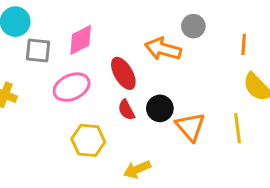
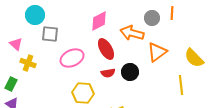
pink diamond: (81, 40) -> (99, 21), moved
orange line: (244, 44) -> (172, 13), moved
red semicircle: (126, 110) -> (108, 73), turned -72
orange triangle: (190, 127) -> (157, 52), moved, turned 35

